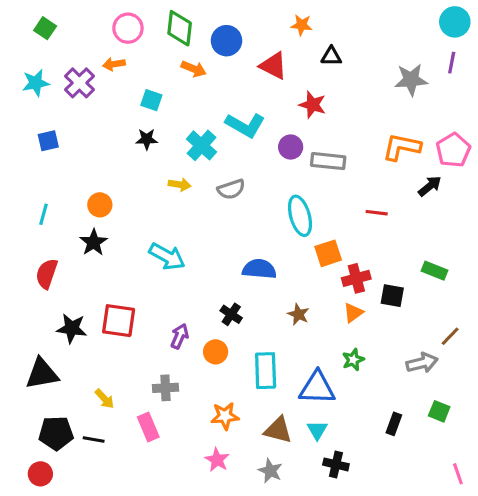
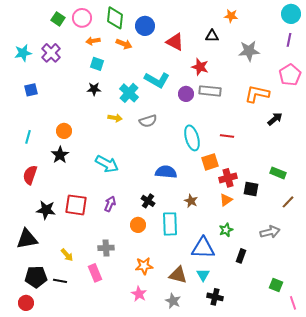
orange star: (302, 25) -> (231, 16), moved
green square: (45, 28) -> (58, 19), moved
orange arrow: (114, 64) -> (93, 41), moved
gray star: (411, 80) -> (249, 51), moved
pink pentagon: (453, 150) -> (290, 75), moved
gray rectangle: (328, 161) -> (210, 91), moved
red line: (377, 213) -> (227, 136), moved
purple arrow: (180, 336) -> (110, 204), moved
brown line: (450, 336) -> (288, 202), moved
cyan rectangle: (266, 371) -> (170, 224), moved
green square: (439, 411) -> (276, 285), moved
black rectangle: (394, 424) -> (241, 256), moved

